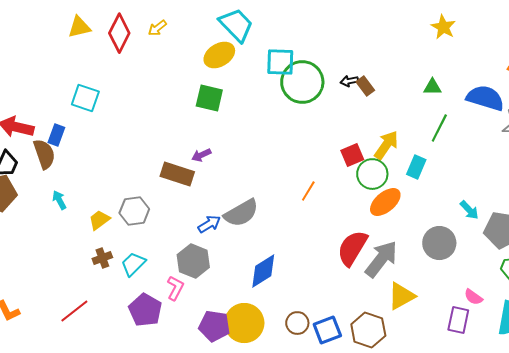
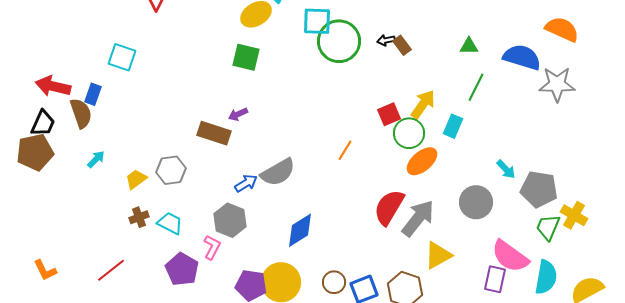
cyan arrow: (59, 200) -> (96, 159), turned 72
cyan trapezoid: (133, 264) -> (170, 223), turned 72
pink semicircle: (473, 297) -> (510, 256), size x2.0

